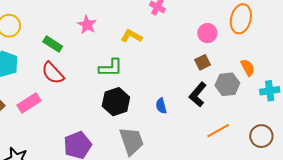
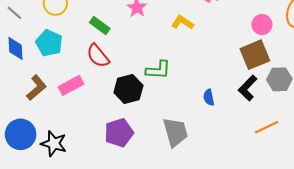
brown square: (203, 62) -> (255, 55), size x1.8
green L-shape: (111, 68) -> (158, 70), moved
black hexagon: (116, 102) -> (128, 89), moved

